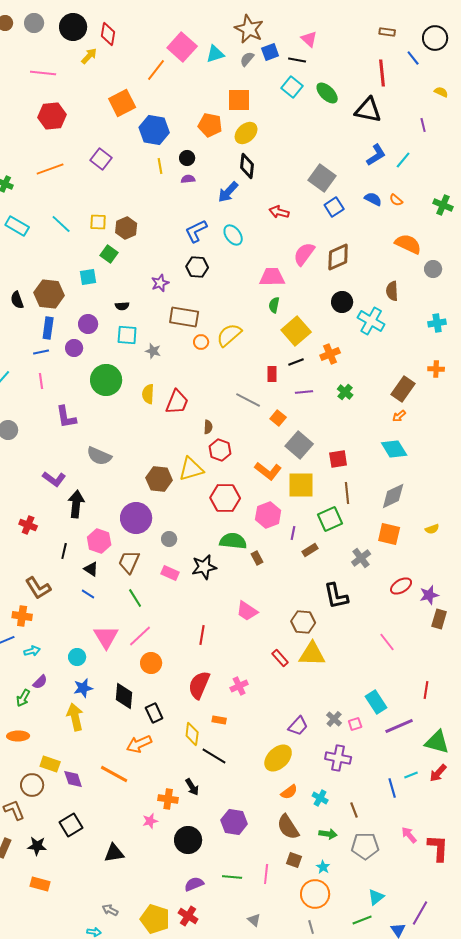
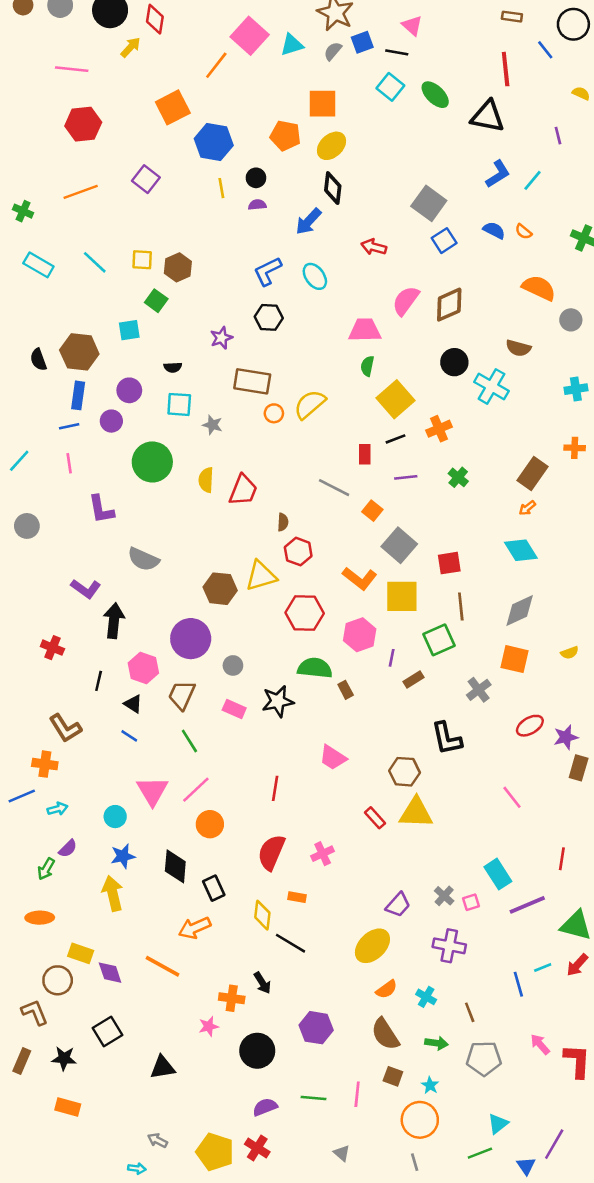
brown semicircle: (392, 291) -> (518, 348), turned -72

